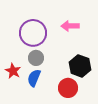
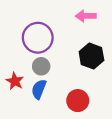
pink arrow: (70, 26) -> (86, 16), moved
black hexagon: (80, 66) -> (91, 56), moved

